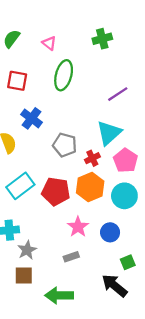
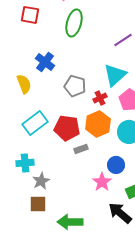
red square: (17, 81) -> (30, 15), moved
pink star: (78, 227) -> (102, 182), moved
gray rectangle: (71, 257) -> (81, 149), moved

